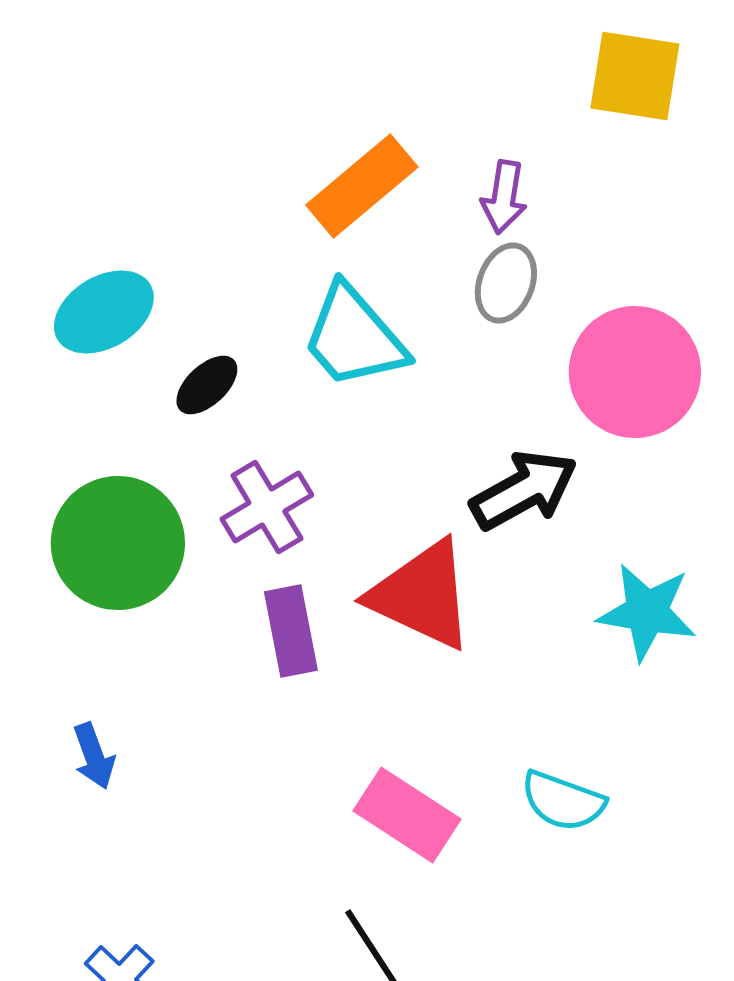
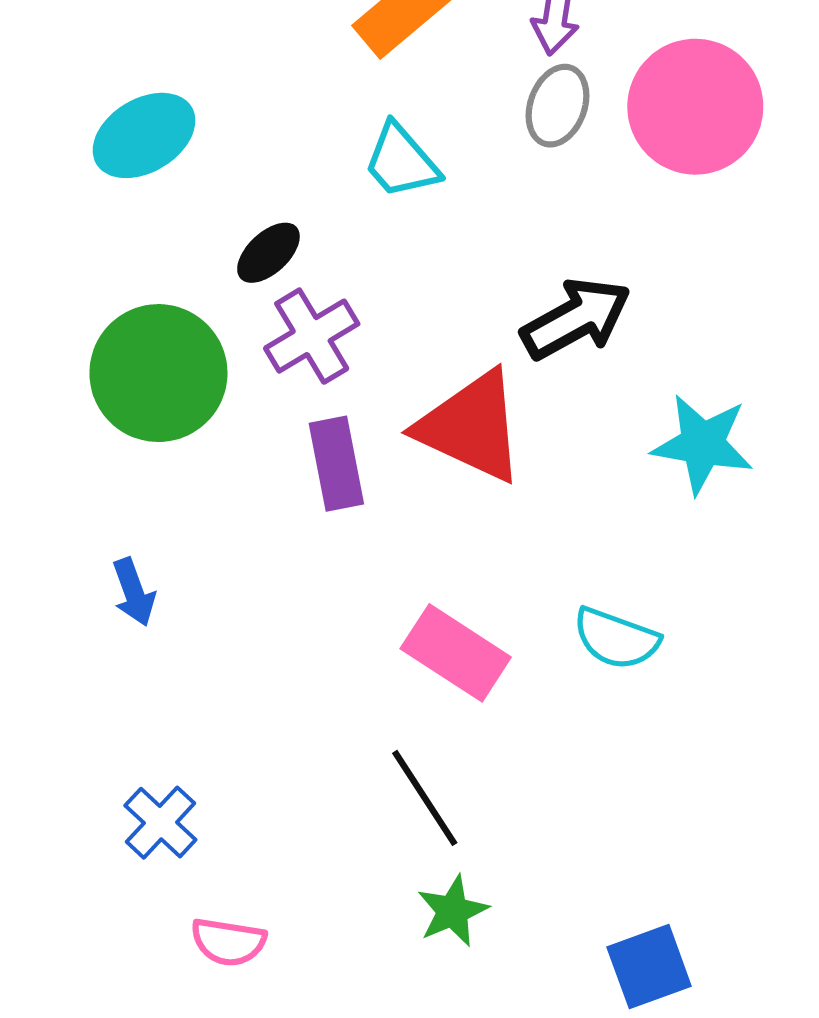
cyan trapezoid: (354, 337) -> (401, 161), size x0.7
pink circle: (635, 372) -> (695, 107), moved
black ellipse: (207, 385) -> (268, 253), moved

